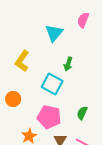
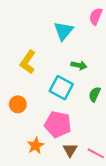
green arrow: (68, 64) -> (79, 65), turned -96
green semicircle: (82, 113) -> (95, 94), moved

